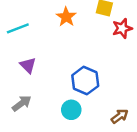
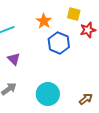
blue hexagon: (85, 81) -> (59, 43), moved
cyan circle: (71, 110) -> (48, 94), size x1.5

